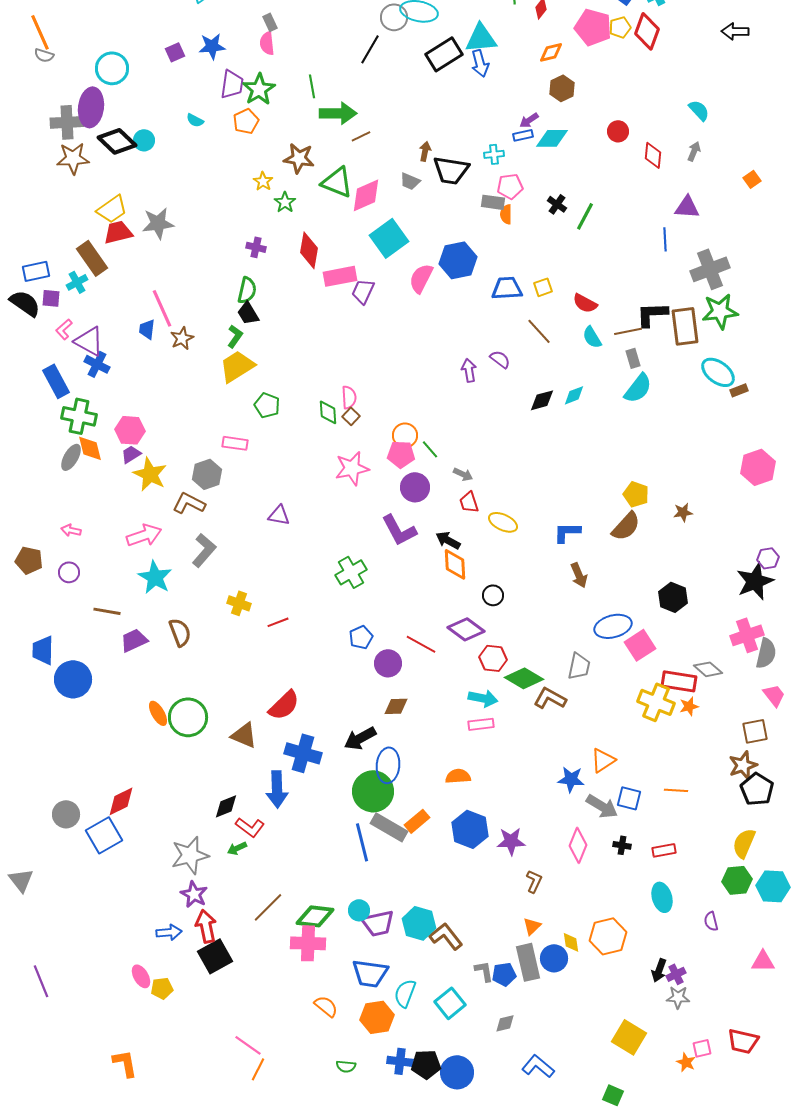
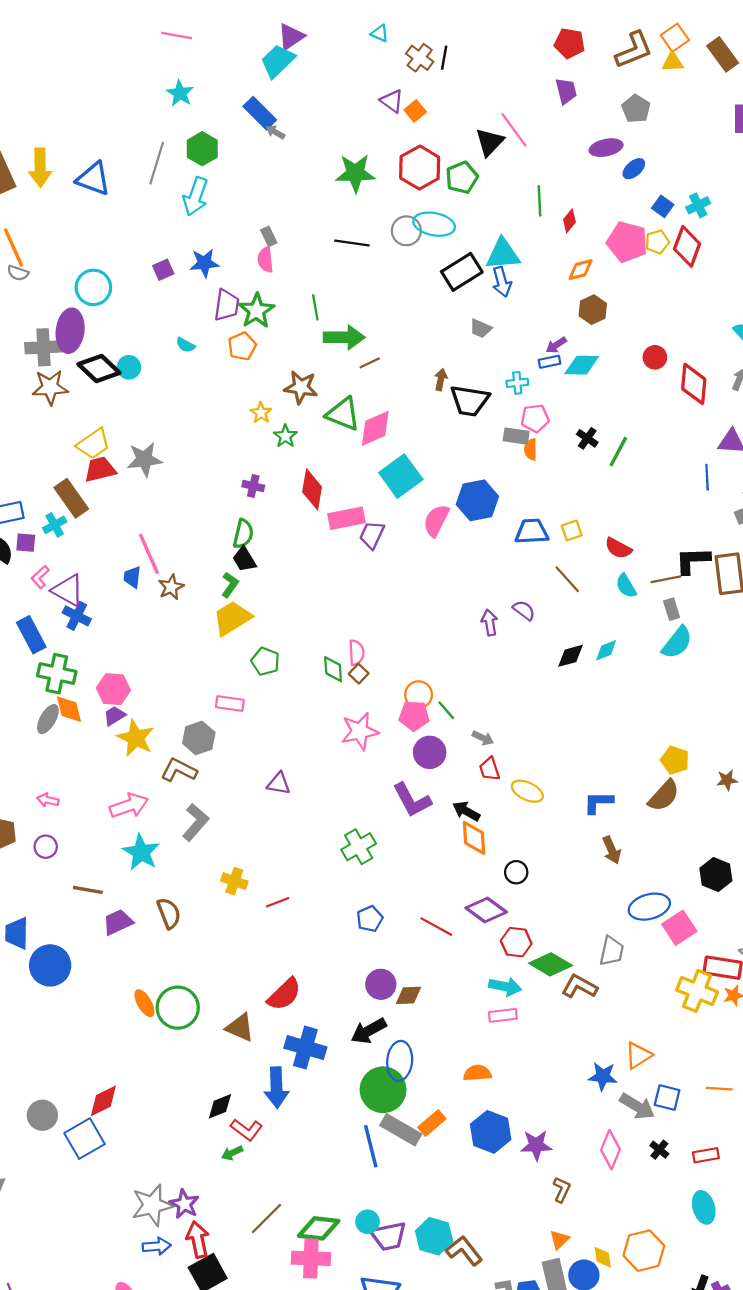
black line: (370, 49) -> (352, 243), moved, turned 68
red diamond: (653, 155) -> (694, 384), size x1.4
gray trapezoid: (410, 181) -> (481, 328), moved
purple circle: (388, 663) -> (381, 984), moved
black cross: (622, 845) -> (659, 1150), turned 30
gray star: (190, 855) -> (152, 1205), moved

